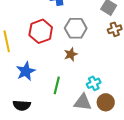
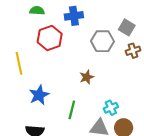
gray hexagon: (76, 28) -> (102, 41), moved
red hexagon: (41, 31) -> (50, 38), moved

